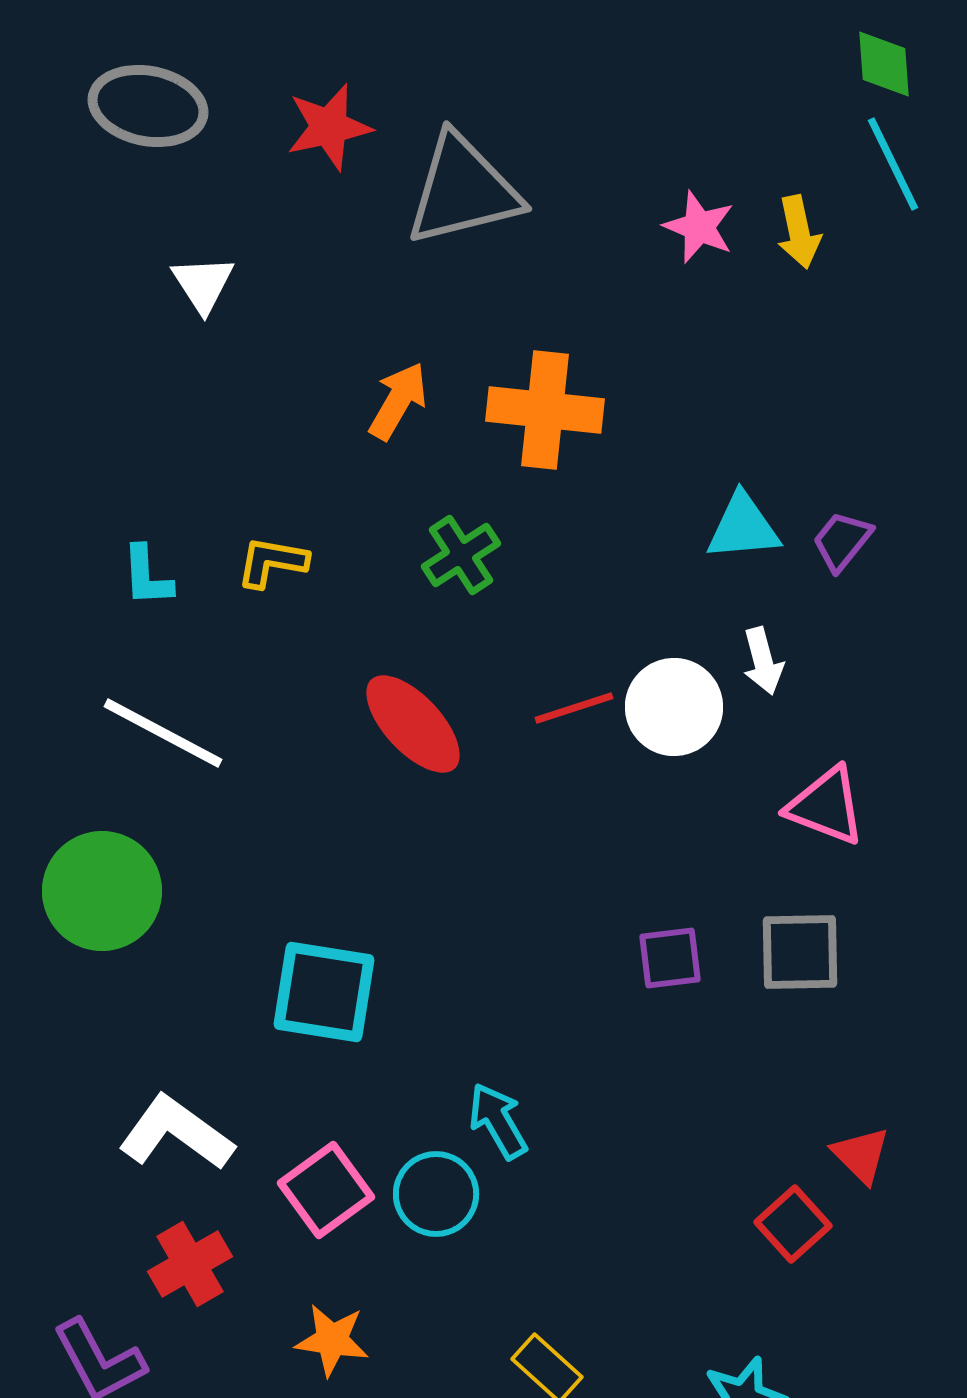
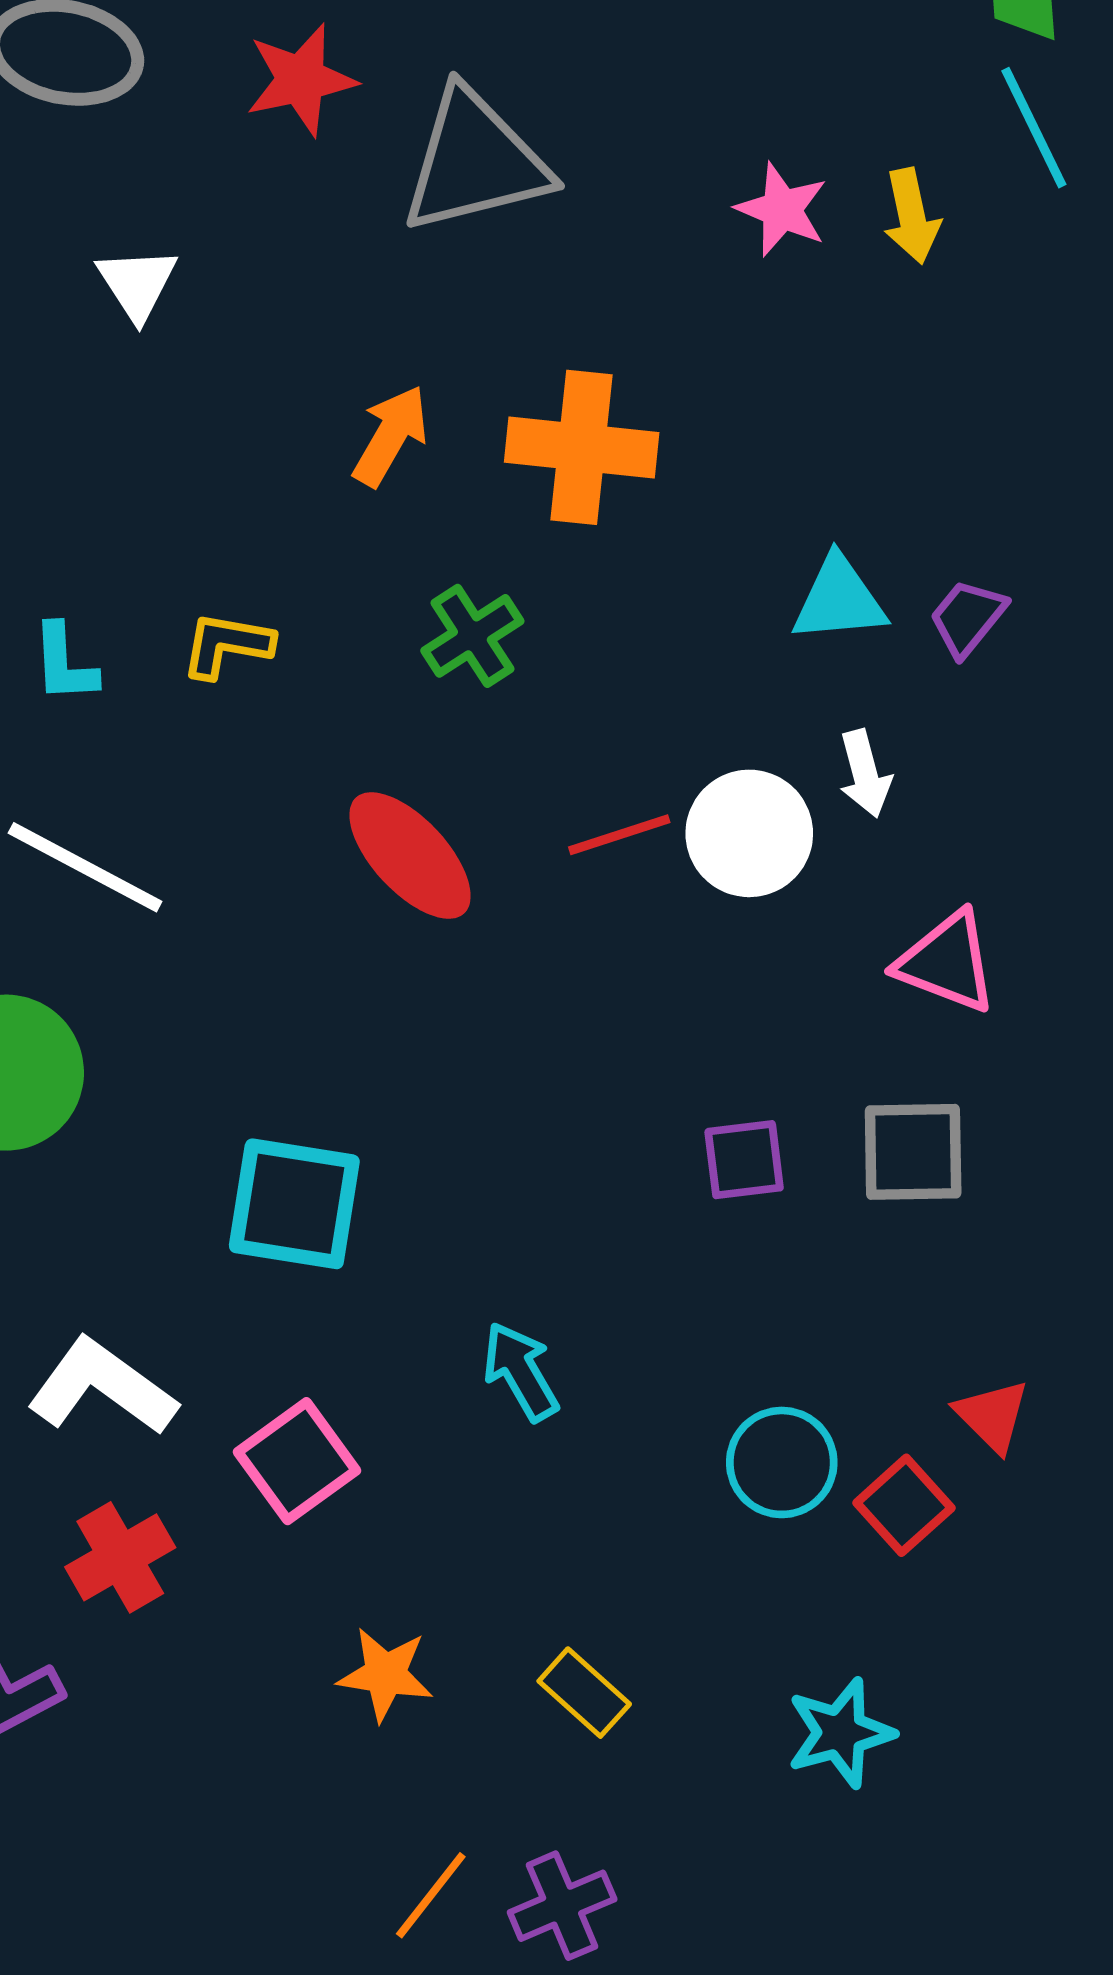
cyan circle: (436, 1194) -> (782, 1462), moved
orange star: (332, 1340) -> (385, 1674), moved

